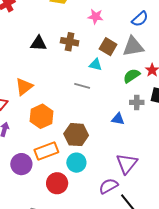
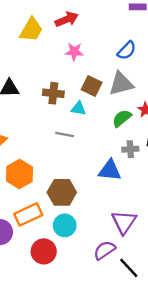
brown cross: (70, 42) -> (53, 93), moved
blue triangle: (118, 119) -> (110, 170), size x1.5

